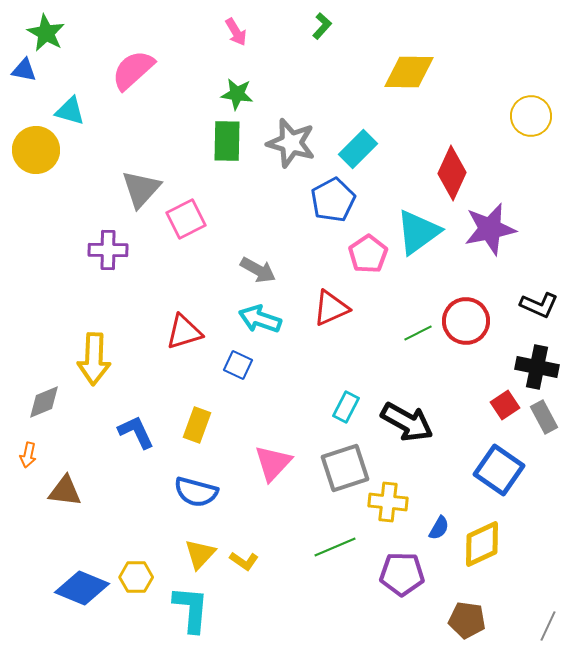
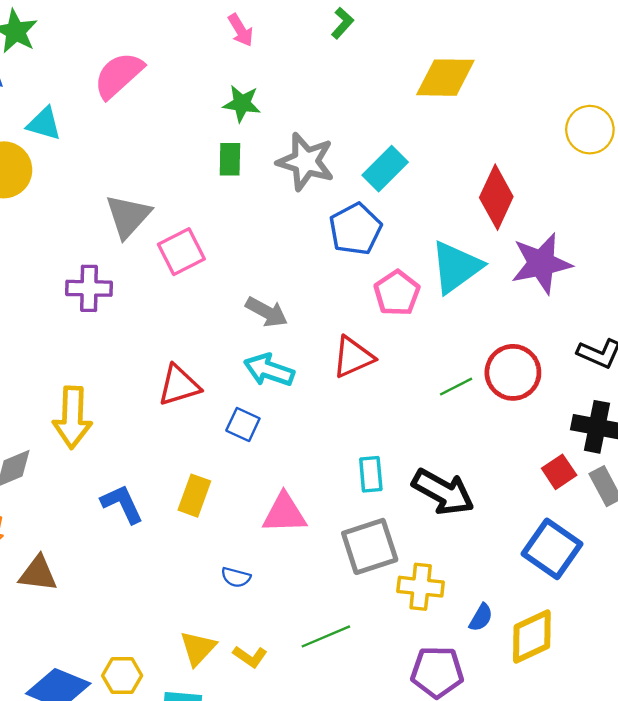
green rectangle: (227, 141) -> (230, 159), size x0.7
cyan rectangle: (346, 407) -> (371, 474), turned -32
pink triangle: (273, 463) -> (284, 513), moved, turned 45
blue semicircle: (196, 492) -> (236, 577), moved, size x0.6
green line: (335, 547) -> (326, 636), moved

